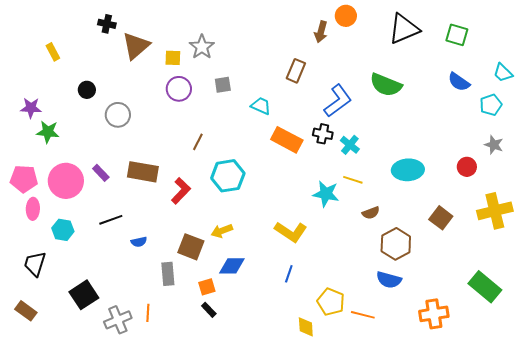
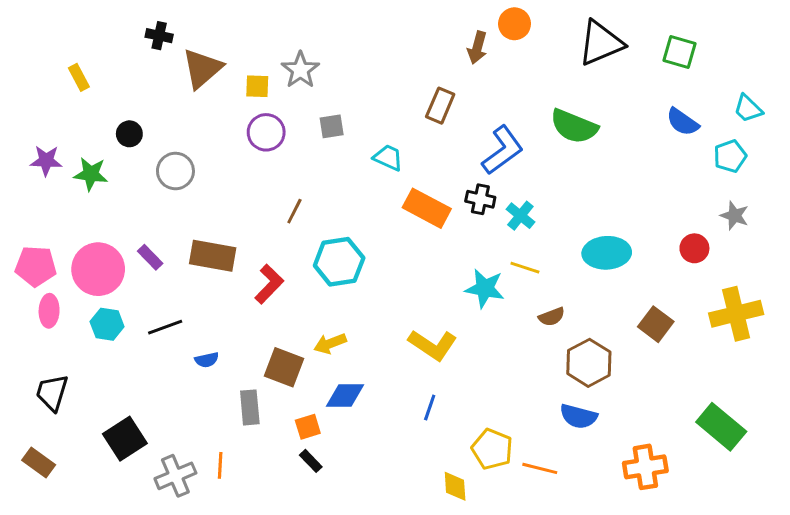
green star: (48, 132) -> (91, 174), moved
cyan hexagon: (63, 230) -> (107, 324), moved

